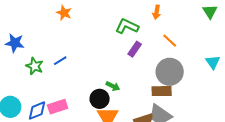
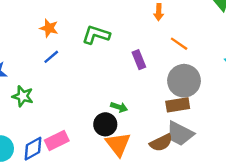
green L-shape: (127, 26) -> (96, 35), moved
purple rectangle: (135, 49) -> (139, 60), turned -49
blue line: (60, 61) -> (51, 57), moved

